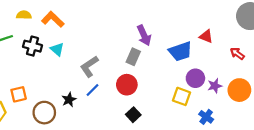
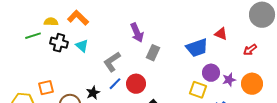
yellow semicircle: (24, 15) -> (51, 22), moved
purple arrow: (144, 35) -> (137, 33), moved
red arrow: (237, 54) -> (250, 50), turned -72
red circle: (127, 85) -> (136, 84), moved

